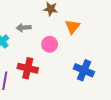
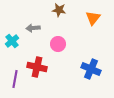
orange triangle: (72, 27) -> (93, 18), moved

